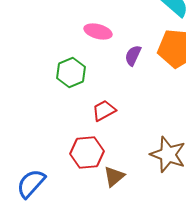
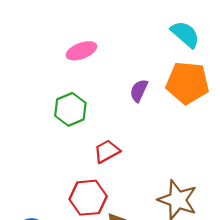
pink ellipse: (98, 32) -> (81, 51), moved, turned -36

